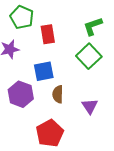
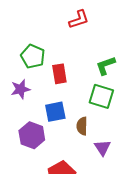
green square: (89, 56) -> (101, 96), turned -30
brown semicircle: (58, 94) -> (82, 126), moved

